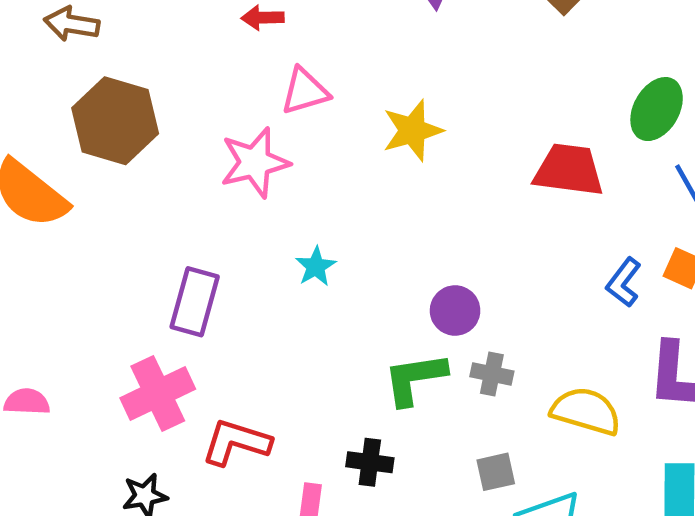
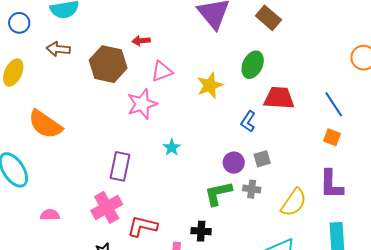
green ellipse: (657, 109) -> (253, 65), moved
brown hexagon: (115, 121) -> (108, 64), moved
blue L-shape: (624, 282) -> (248, 122), moved
yellow semicircle: (586, 411) -> (294, 202), turned 112
gray square: (496, 472) -> (262, 159), moved

